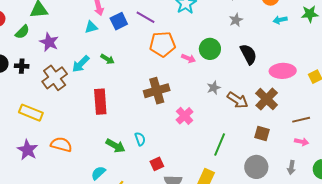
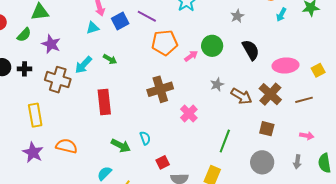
cyan arrow: (280, 20) -> (281, 15), turned -48
pink arrow: (189, 58) -> (191, 56), turned -56
brown cross: (55, 78) -> (58, 80), turned -35
yellow rectangle: (31, 113) -> (35, 115), turned 60
brown line: (301, 120) -> (304, 100), moved

